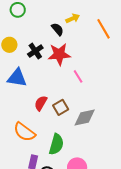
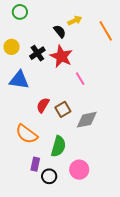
red star: (59, 54) -> (61, 56), turned 30

